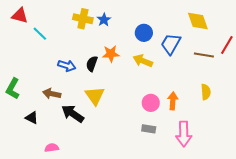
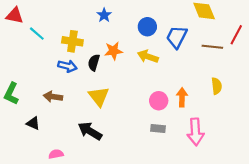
yellow cross: (83, 19) -> (72, 41), moved
black arrow: (73, 114) -> (90, 131), moved

